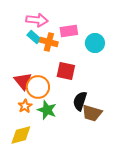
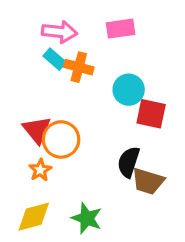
pink rectangle: (69, 31) -> (121, 29), moved
cyan circle: (95, 43) -> (129, 90), moved
red square: (66, 71) -> (151, 114), moved
green star: (47, 110) -> (87, 218), moved

